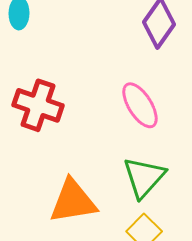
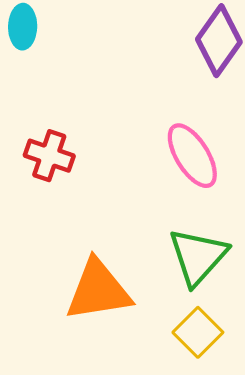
red cross: (38, 105) -> (49, 156), size x0.7

